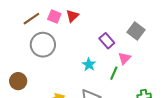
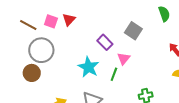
brown line: (31, 19) -> (28, 25), turned 66
cyan star: (89, 64) -> (89, 67), size x1.5
brown circle: (18, 81) -> (32, 73), moved

